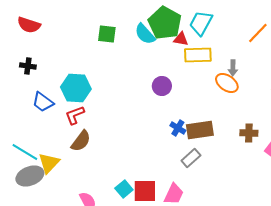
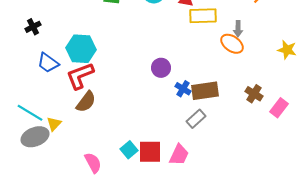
black cross: (28, 66) -> (33, 27), turned -35
purple circle: (162, 86) -> (161, 68), moved
red L-shape: (75, 115) -> (80, 76), size x1.4
brown cross: (249, 133) -> (254, 94), turned 30
yellow triangle: (49, 163) -> (54, 124), size x0.7

